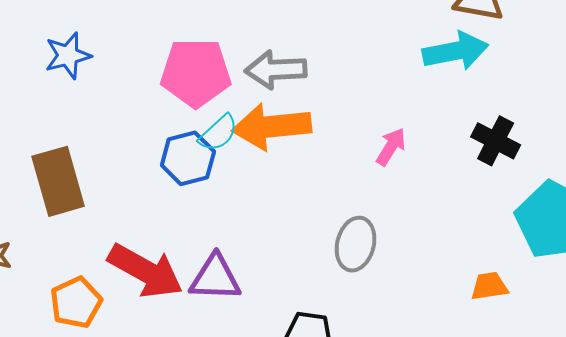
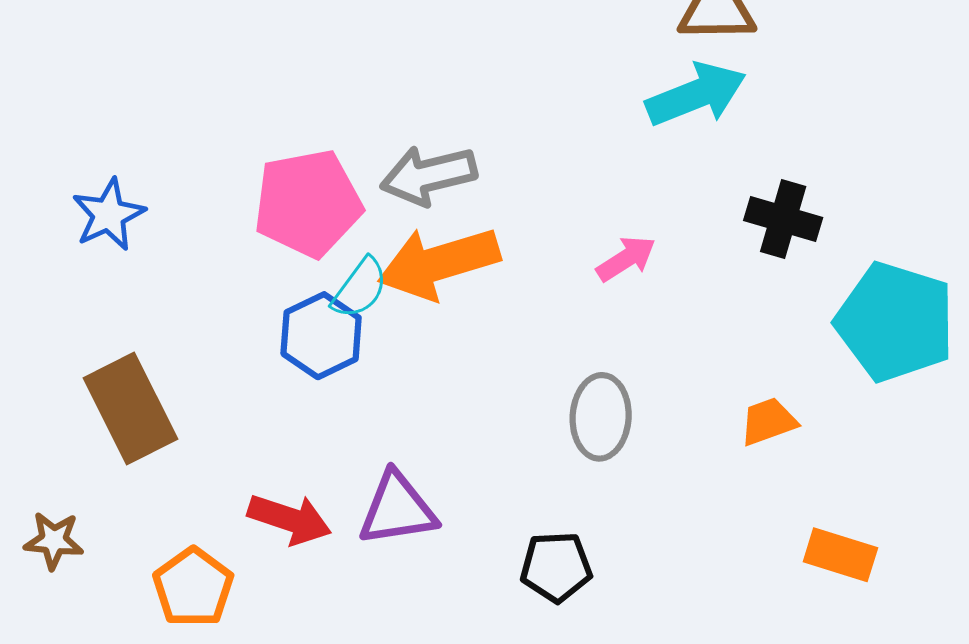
pink arrow: (391, 147) -> (626, 259), turned 36
red arrow: (145, 271) -> (290, 519), size x0.7
orange trapezoid: (489, 286) -> (768, 421), moved

